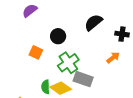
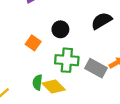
green cross: (68, 63) -> (67, 60), turned 30
gray rectangle: (83, 79) -> (96, 68), moved

